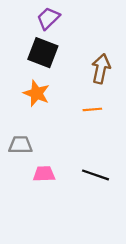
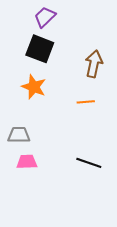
pink trapezoid: (44, 174) -> (27, 162), moved

